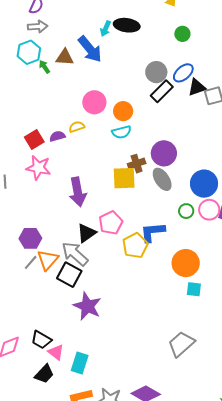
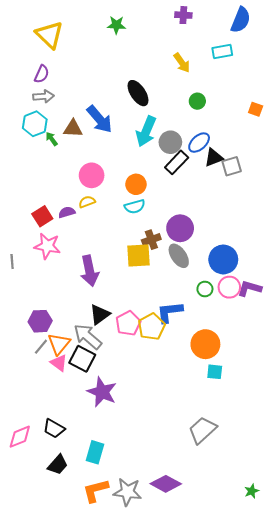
black ellipse: (127, 25) -> (138, 93), turned 50
cyan arrow: (106, 29) -> (146, 131), moved, size x1.8
pink circle: (94, 102) -> (92, 175), moved
pink pentagon: (111, 223) -> (128, 323), moved
pink triangle: (56, 352) -> (59, 363), moved

